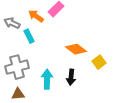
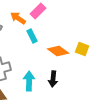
cyan rectangle: (29, 36) -> (32, 36), moved
yellow square: (99, 62) -> (82, 49), moved, turned -32

